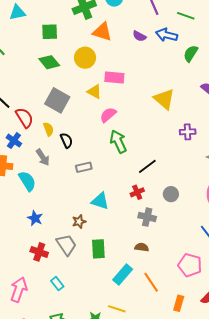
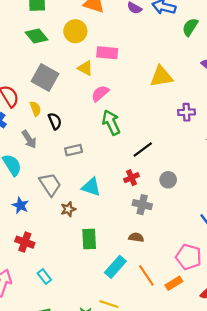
yellow triangle: (164, 99) -> (161, 76), turned -50
gray trapezoid: (66, 245) -> (50, 184), moved
orange rectangle: (179, 303) -> (174, 283), moved, turned 42

